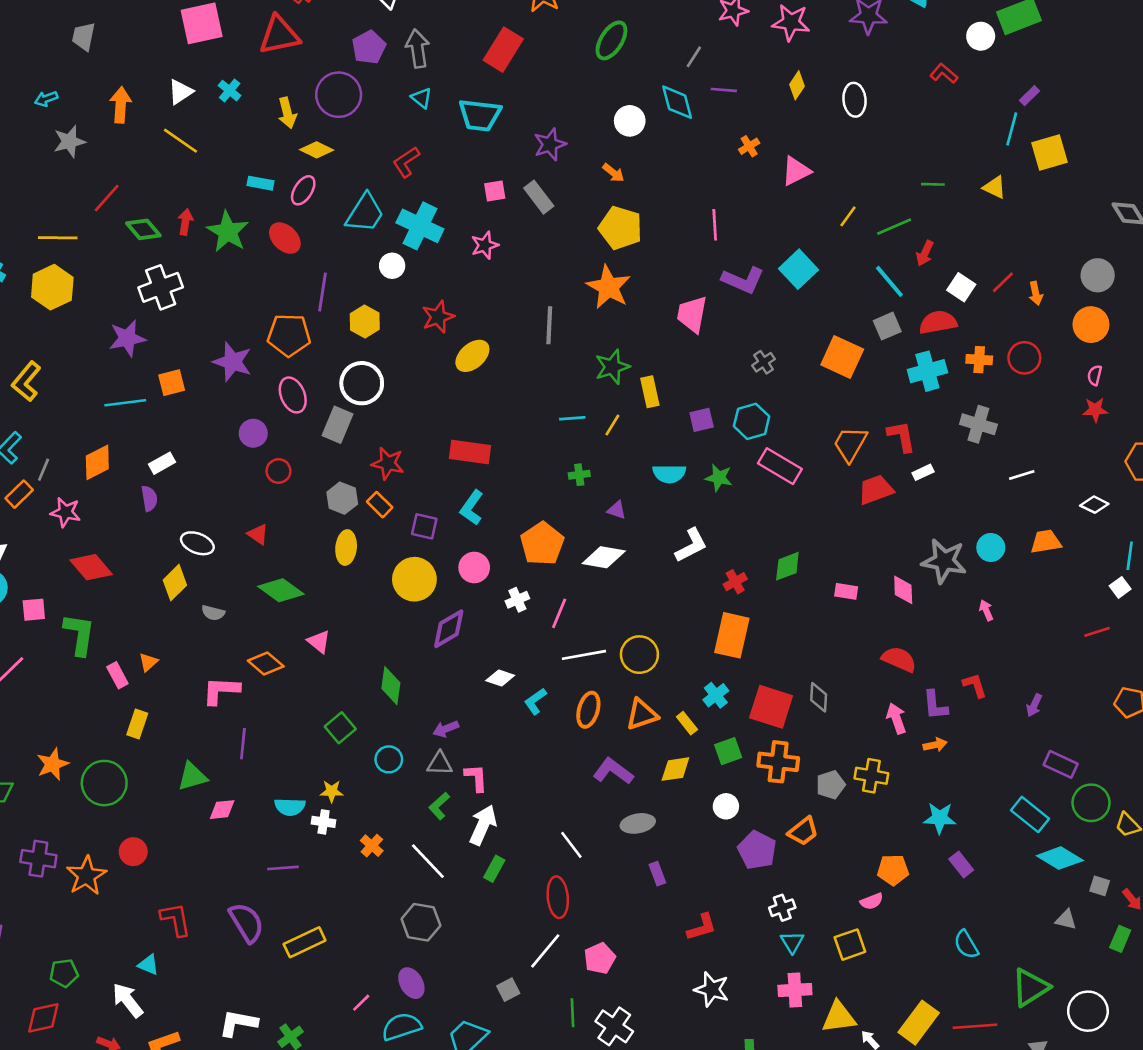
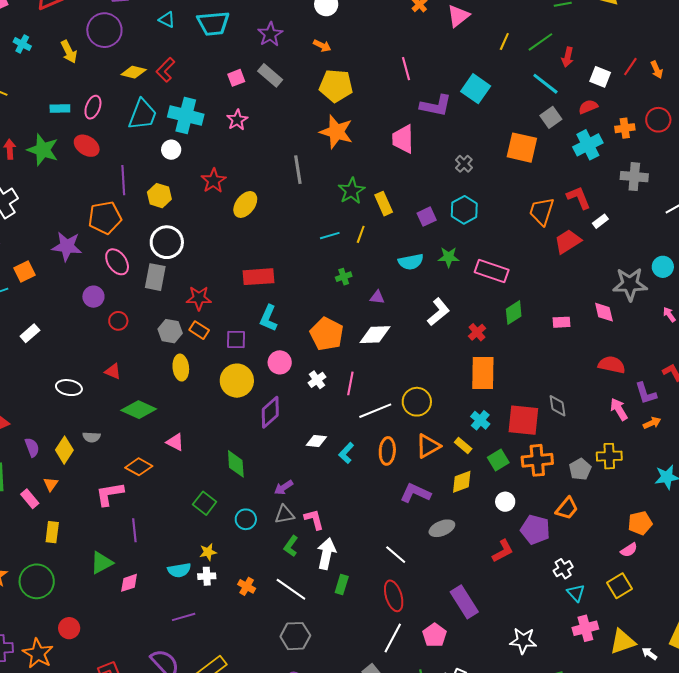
yellow diamond: (317, 150) -> (134, 72), moved
red semicircle: (938, 322) -> (588, 107), size x0.7
pink rectangle: (780, 466) -> (492, 271), moved
purple semicircle: (149, 498) -> (32, 447), moved
yellow diamond: (175, 583) -> (64, 450), moved
purple rectangle: (657, 874) -> (464, 602), moved, size x1.8
red L-shape: (702, 927) -> (503, 551), moved

